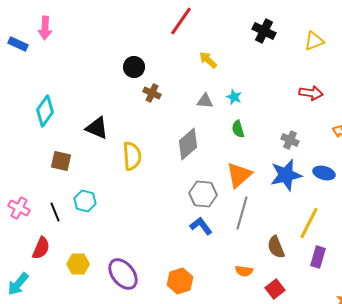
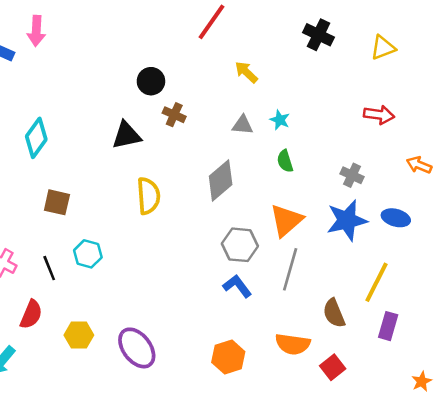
black triangle: (97, 128) -> (126, 135), moved, turned -35
orange semicircle: (244, 271) -> (293, 344), size x1.5
orange hexagon: (180, 281) -> (228, 357), moved

